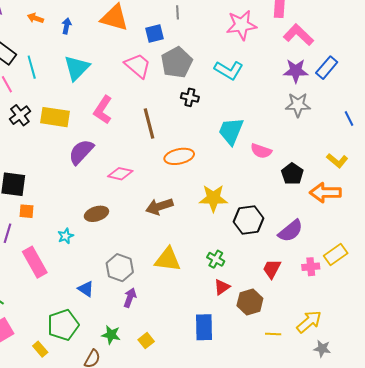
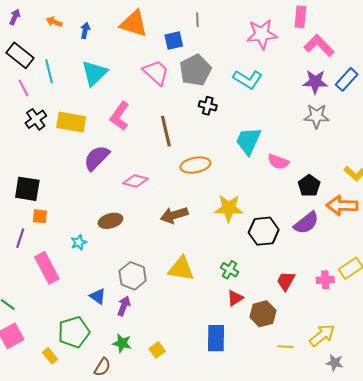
purple semicircle: (291, 231) -> (306, 223), moved
purple arrow: (130, 298) -> (124, 306), moved

